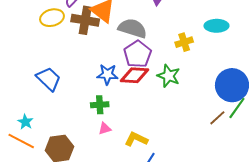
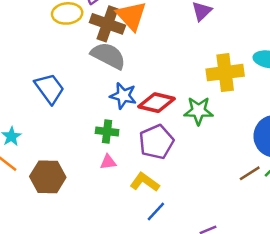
gray semicircle: (133, 28) -> (108, 56), moved
yellow cross: (184, 42) -> (225, 73), size x1.6
purple pentagon: (138, 54) -> (156, 142), moved
green star: (169, 76) -> (198, 111), turned -30

